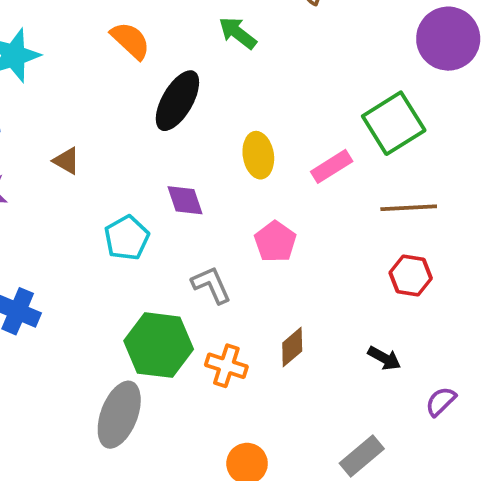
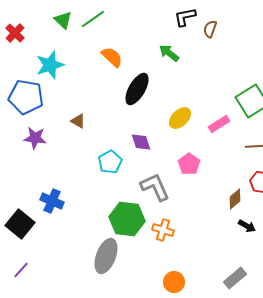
yellow ellipse: (258, 155) -> (180, 118), turned 55
gray L-shape: (211, 285) -> (155, 187), size x1.4
brown diamond: (292, 347) -> (235, 199), moved

